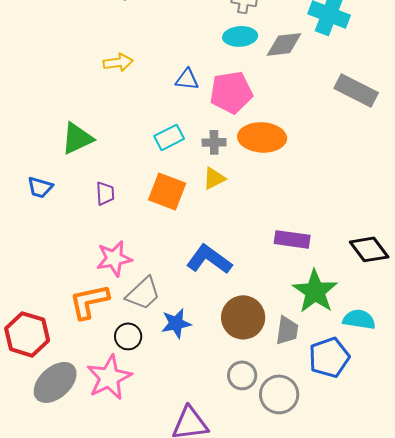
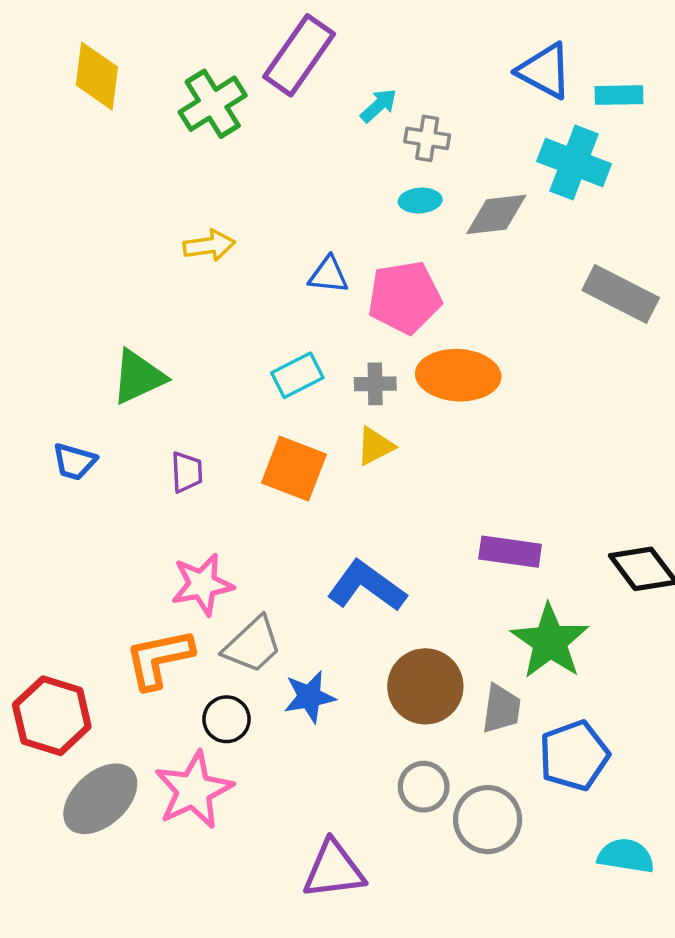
cyan ellipse: (240, 36) -> (420, 201), size x0.7
cyan semicircle: (359, 319) -> (626, 856), moved

